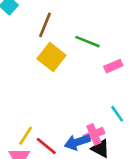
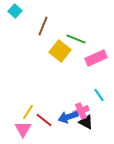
yellow square: (51, 57) -> (60, 51), moved
pink rectangle: (113, 66) -> (96, 58), size x1.5

